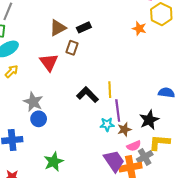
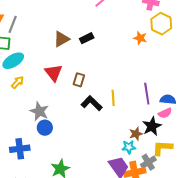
brown rectangle: (72, 48) -> (79, 80), moved
purple line: (118, 110) -> (147, 94), moved
cyan star: (107, 124) -> (129, 147), moved
brown star: (124, 129) -> (136, 134), moved
pink semicircle: (134, 146) -> (165, 113), moved

